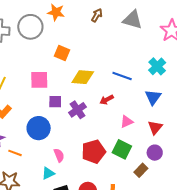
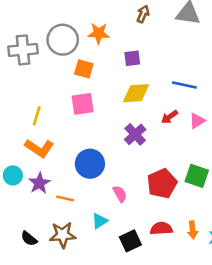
orange star: (56, 12) -> (99, 33), moved
orange square: (62, 53) -> (84, 69), moved
purple square: (55, 102) -> (132, 58), moved
pink triangle: (127, 122) -> (197, 121), moved
cyan triangle: (48, 173) -> (100, 221), moved

